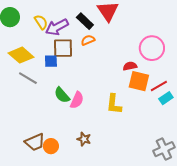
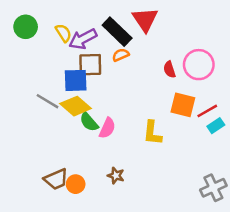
black rectangle: (85, 21) -> (117, 32), size x1.4
yellow diamond: (21, 55) -> (76, 106), moved
blue square: (51, 61) -> (76, 80), size x1.5
red semicircle: (130, 66) -> (169, 69), moved, turned -96

